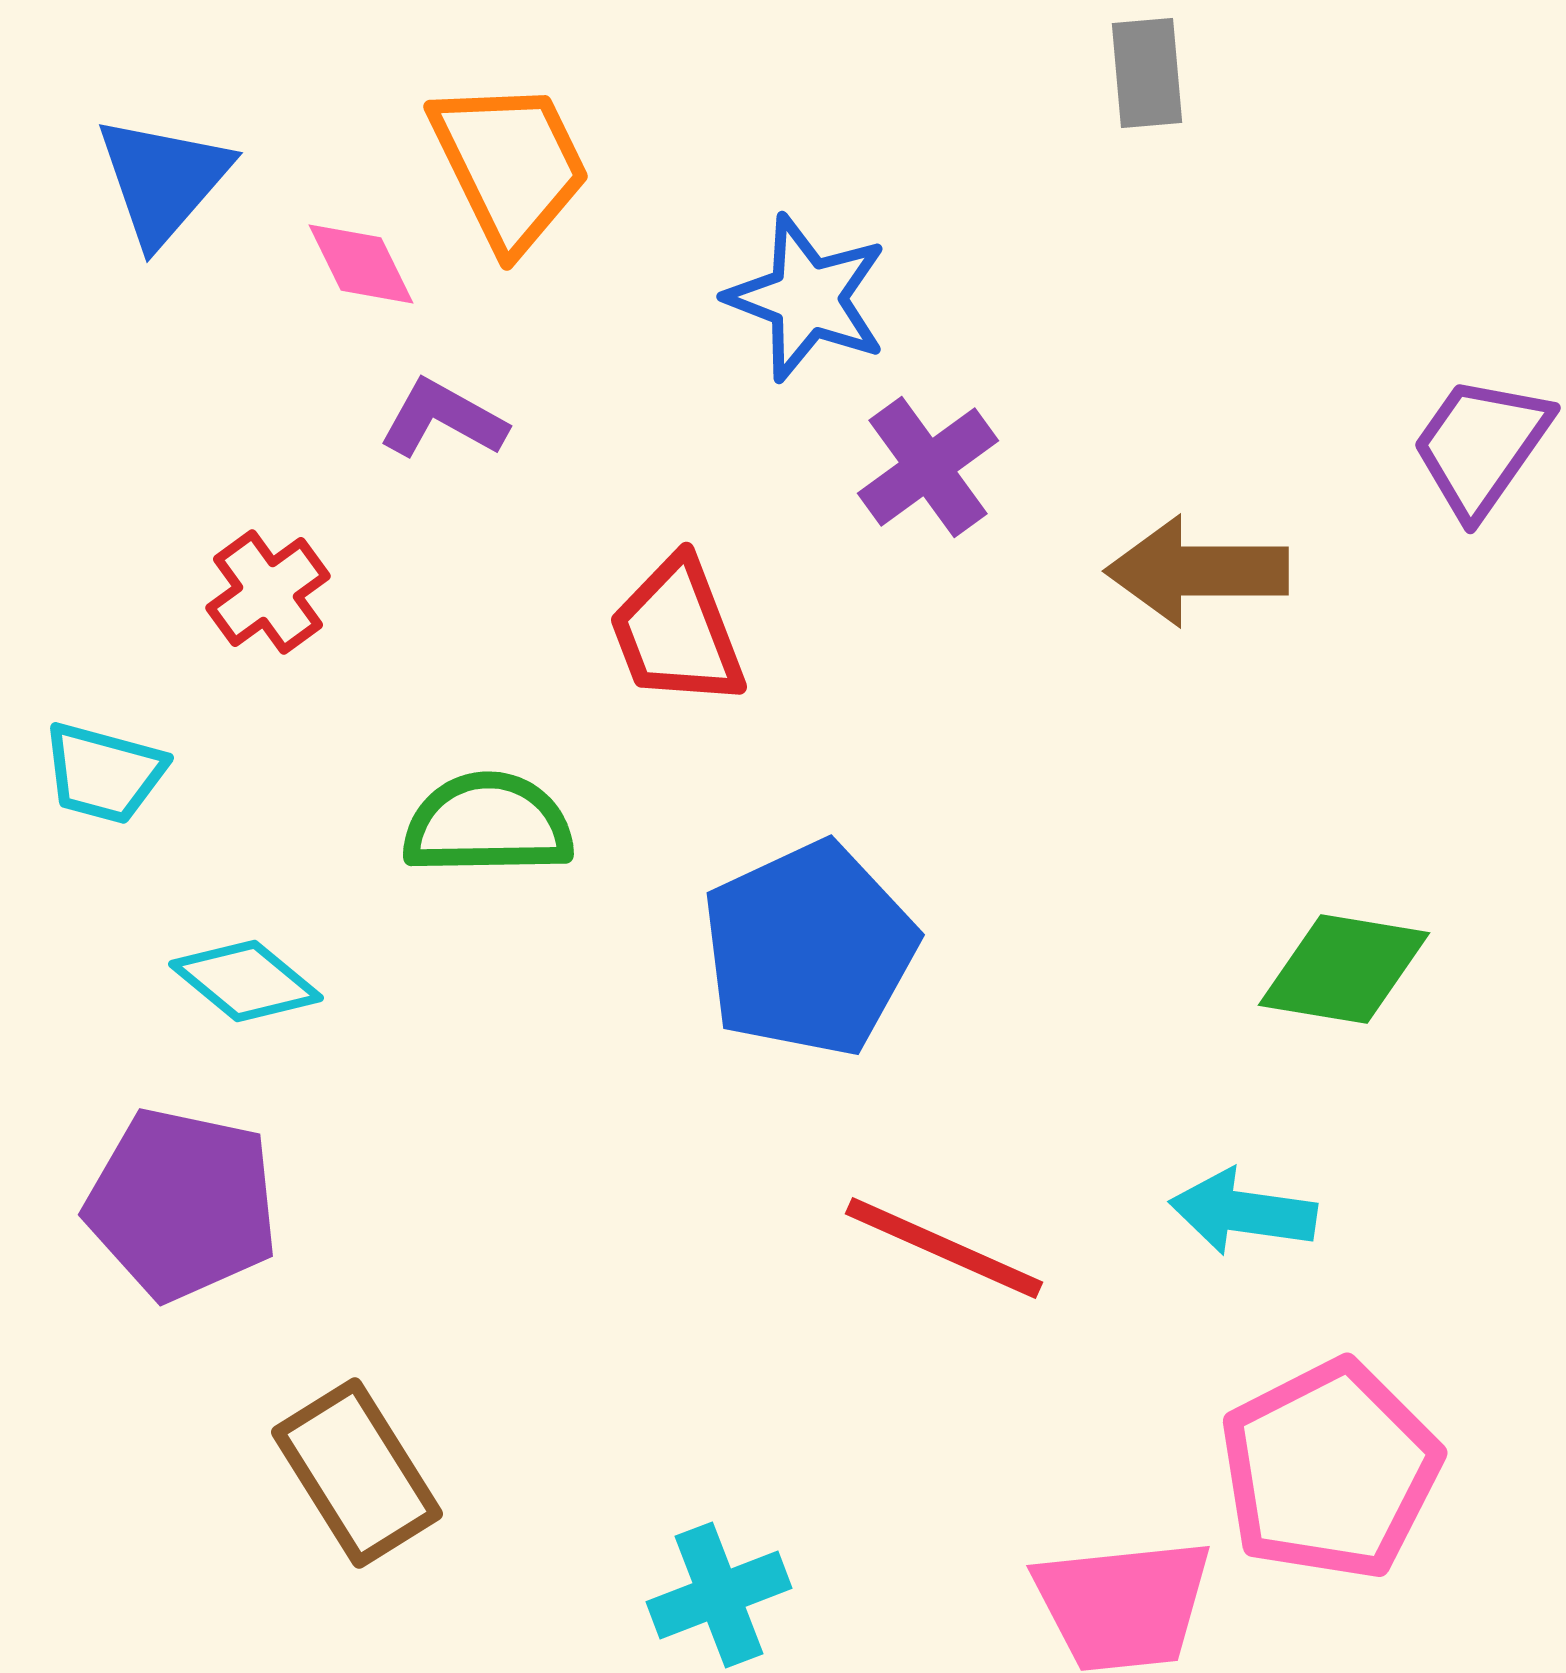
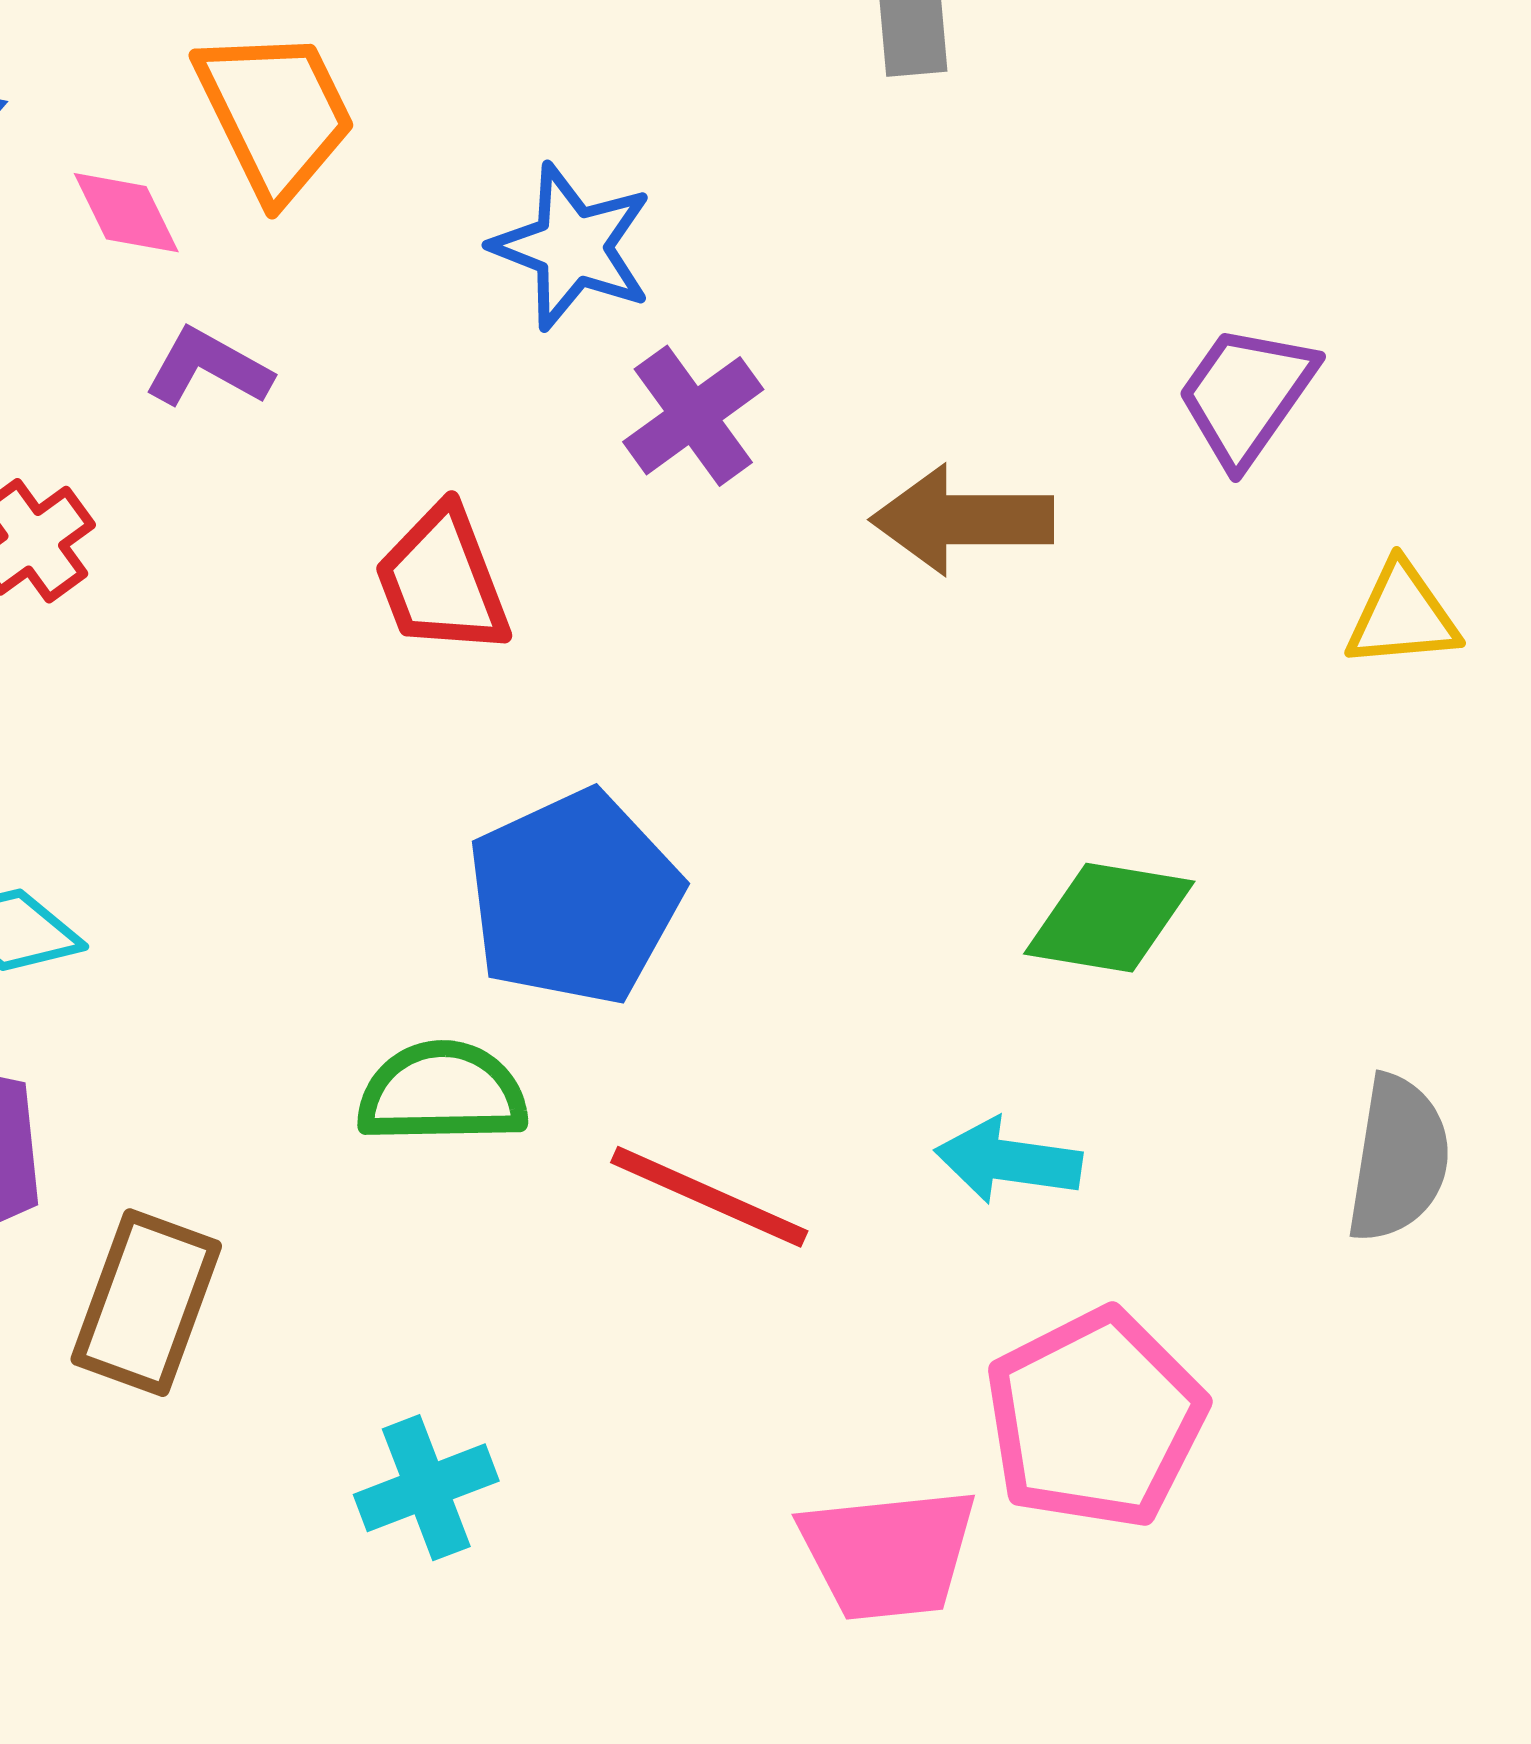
green semicircle: (488, 824) -> (442, 1093), moved
brown rectangle: (357, 1473) -> (146, 1303), moved, turned 52
cyan cross: (719, 1595) -> (426, 1488), moved

